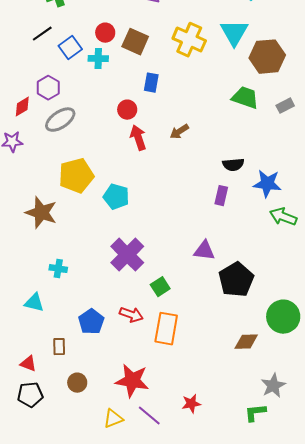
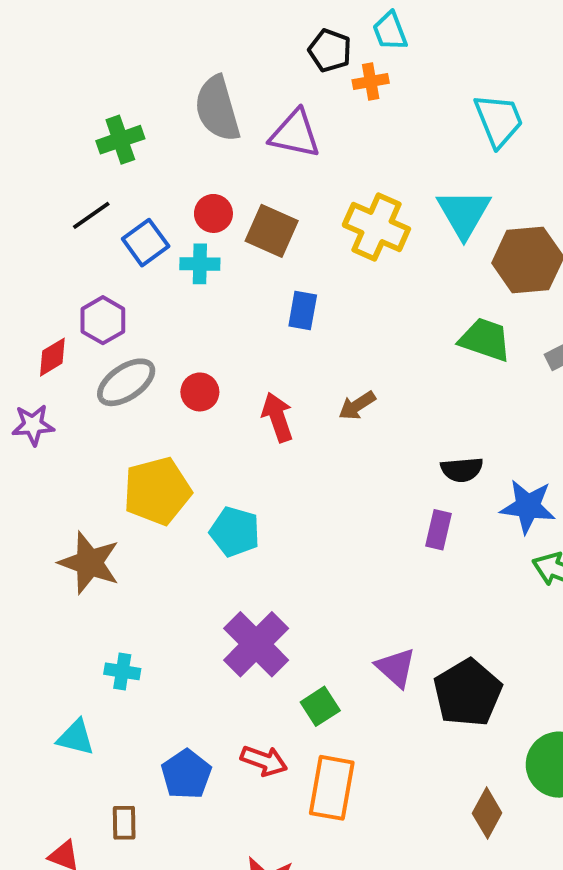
red circle: (127, 110) -> (200, 392), moved
purple triangle: (204, 251) -> (396, 668), moved, turned 35
brown diamond: (246, 342) -> (487, 813), turned -60

